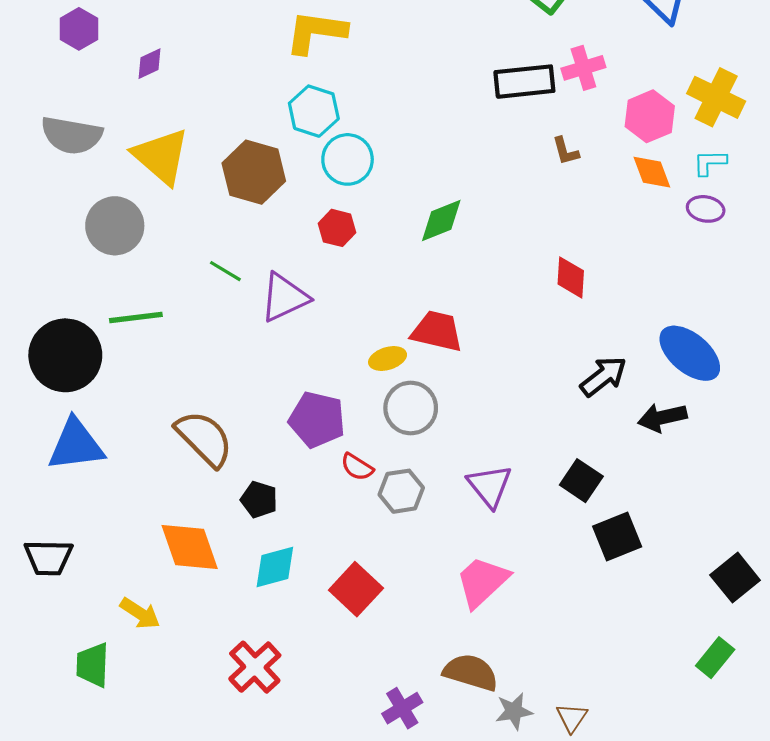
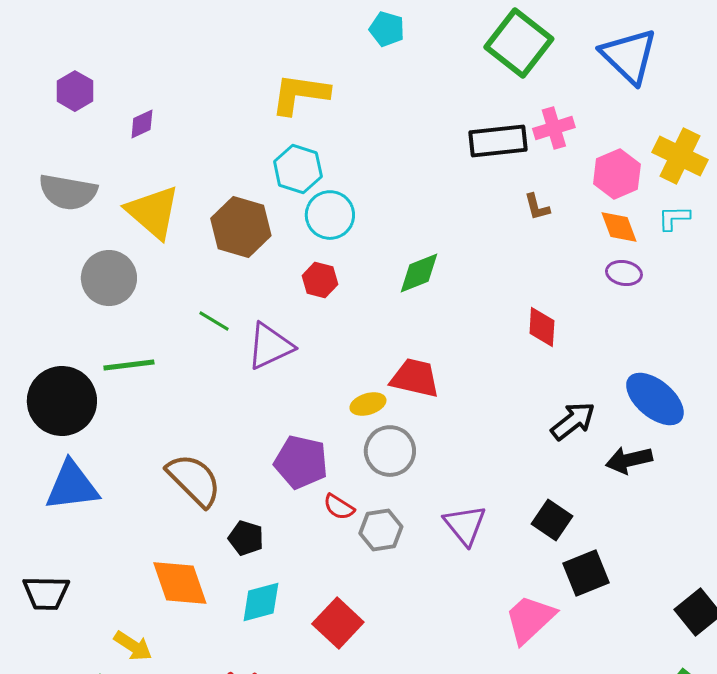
purple ellipse: (706, 209) -> (624, 273), moved
pink trapezoid: (482, 582) -> (530, 619), moved

